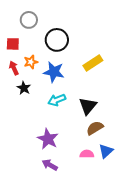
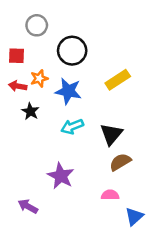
red arrow: (14, 68) -> (18, 86), turned -56
blue triangle: (106, 151) -> (134, 216), moved
purple arrow: (50, 165) -> (28, 206), moved

